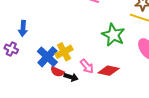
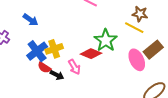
blue arrow: (23, 28) -> (31, 20), moved, turned -70
red diamond: (109, 71) -> (91, 54), moved

